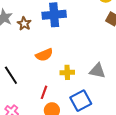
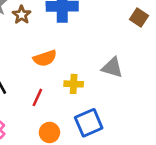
gray triangle: (97, 71) -> (112, 68), moved
red line: (44, 92) -> (37, 97), moved

